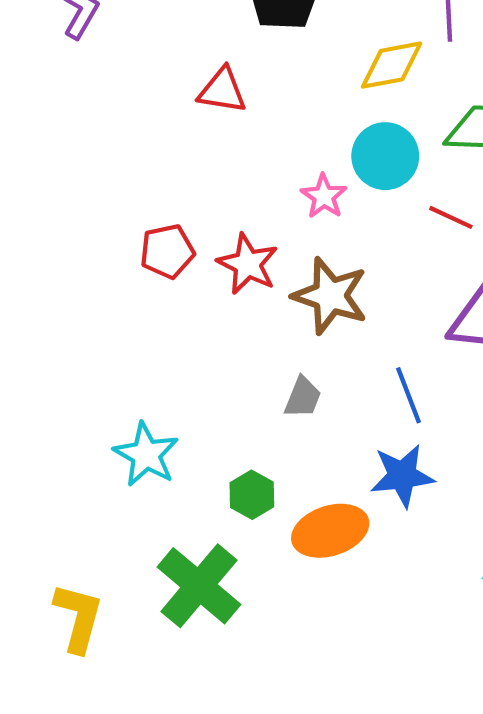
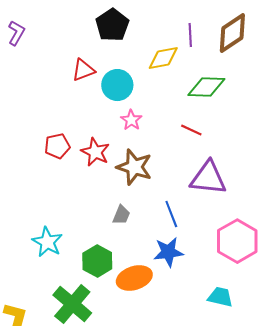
red triangle: (222, 90) -> (83, 70), turned -30
cyan circle: (385, 156) -> (117, 85), moved
green hexagon: (252, 495) -> (97, 261), size x1.4

